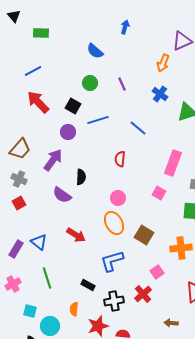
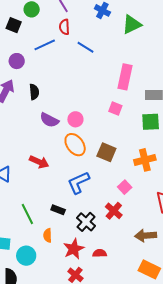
black square: (73, 106) -> (14, 25), moved
red semicircle: (120, 159) -> (64, 27), moved
black semicircle: (81, 177) -> (34, 92), moved
purple semicircle: (62, 195) -> (49, 120), moved
green line: (47, 278) -> (27, 214), moved
black cross: (114, 301) -> (86, 222), turned -30
brown arrow: (171, 323) -> (146, 236), size x1.5

